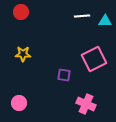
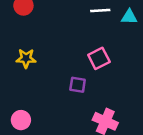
pink square: (94, 59) -> (99, 58), moved, size x0.7

